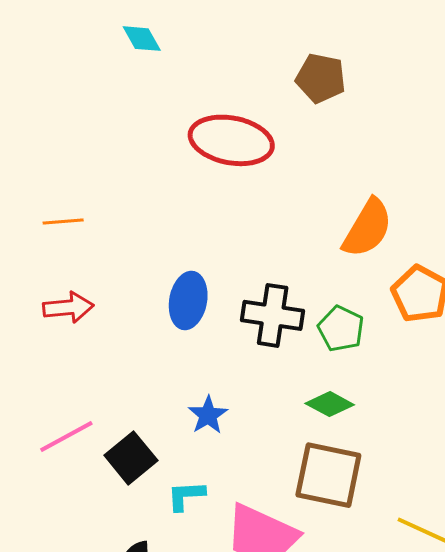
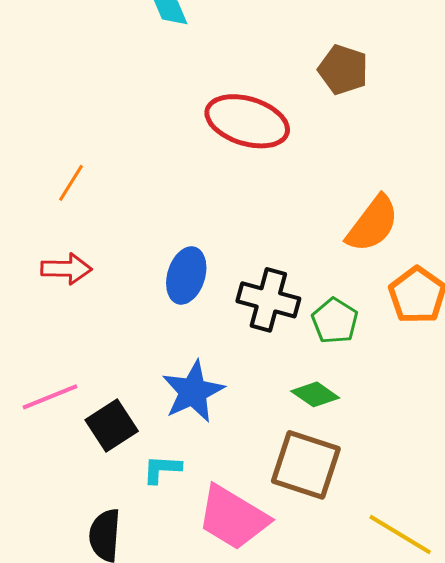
orange line: (63, 222) -> (71, 183), turned -60
blue star: (208, 415) -> (193, 392), size x1.6

